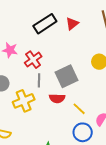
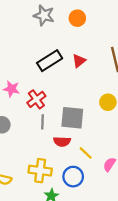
gray square: (66, 76) -> (72, 118), turned 30
yellow cross: (24, 101) -> (40, 171), moved, turned 30
blue circle: (83, 132) -> (73, 177), moved

